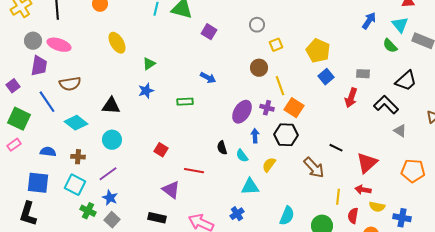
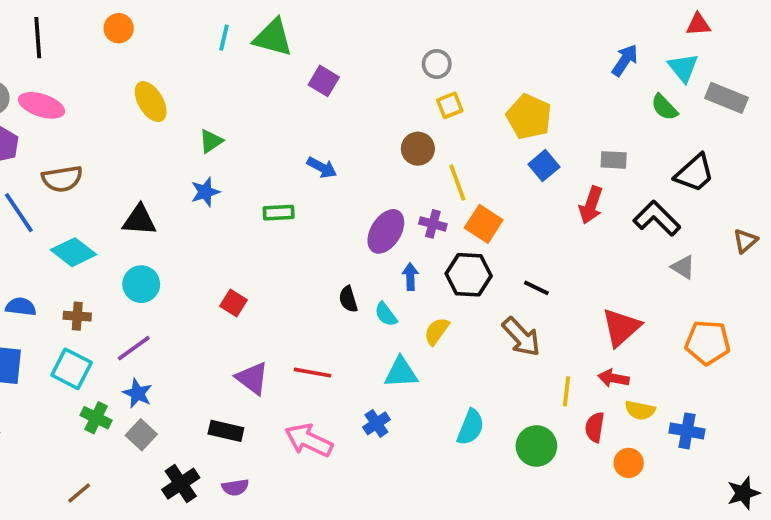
gray circle: (257, 25) -> (437, 64), moved
black line: (336, 148) -> (536, 288), moved
red line: (194, 171) -> (312, 373), moved

